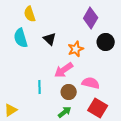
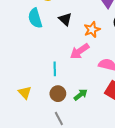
brown circle: (69, 92) -> (58, 94), moved
yellow triangle: (11, 110) -> (25, 93), turned -40

